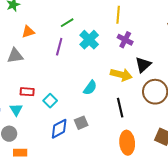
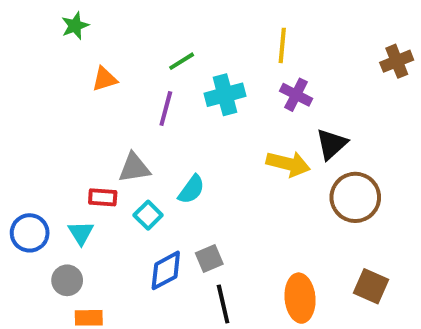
cyan cross: (89, 40) -> (225, 95), turned 30
gray triangle: (15, 56) -> (134, 168), moved
cyan semicircle: (90, 88) -> (191, 189), moved
black line: (120, 108) -> (223, 304), moved

